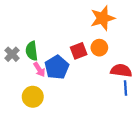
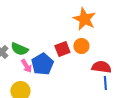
orange star: (103, 18) -> (84, 19), turned -30
green semicircle: (32, 51) -> (19, 49), turned -60

